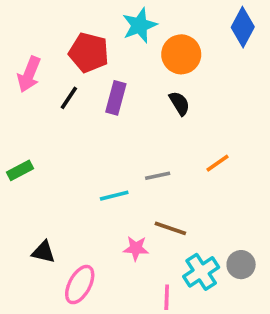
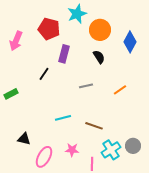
blue diamond: (243, 27) -> (130, 42), moved
black line: (69, 98) -> (44, 74), moved
gray line: (158, 176) -> (86, 86), moved
cyan line: (114, 196) -> (63, 118), moved
pink star: (136, 248) -> (72, 150), moved

